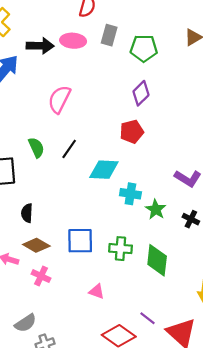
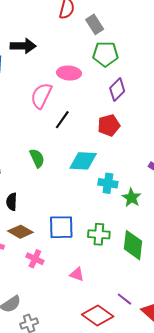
gray rectangle: (109, 35) -> (95, 24), moved, turned -48
pink ellipse: (73, 41) -> (69, 73), moved
green pentagon: (144, 48) -> (105, 54), moved
green semicircle: (36, 147) -> (37, 158), moved
black line: (69, 149) -> (62, 120), moved
pink cross: (41, 276) -> (35, 259), moved

